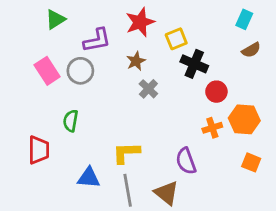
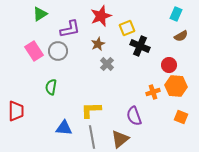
red circle: (216, 92) -> (169, 65), moved
red trapezoid: (39, 150) -> (16, 111), moved
brown triangle: (166, 193) -> (120, 139), turned 42

